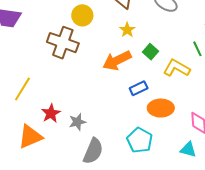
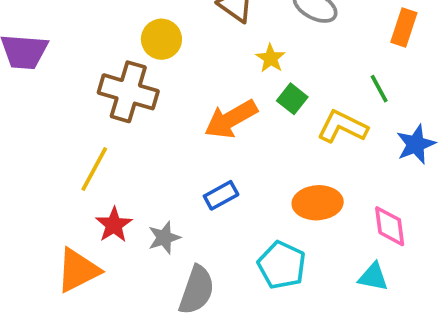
yellow star: (127, 30) -> (271, 58), moved
blue rectangle: (139, 88) -> (221, 195), moved
yellow line: (22, 89) -> (94, 169), moved

